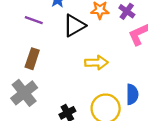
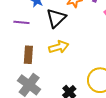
yellow arrow: (96, 63) -> (59, 47), moved

